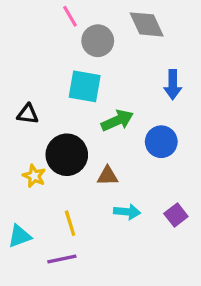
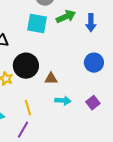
green arrow: (117, 121) -> (66, 17), moved
blue circle: (161, 142) -> (94, 63), moved
purple line: (62, 259) -> (23, 130), turned -48

